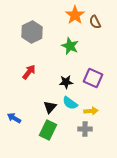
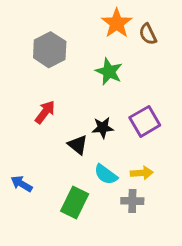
purple square: (93, 78) -> (145, 121), turned 36
cyan semicircle: (70, 103) -> (106, 174), moved
black triangle: (50, 107) -> (78, 145), moved, turned -32

